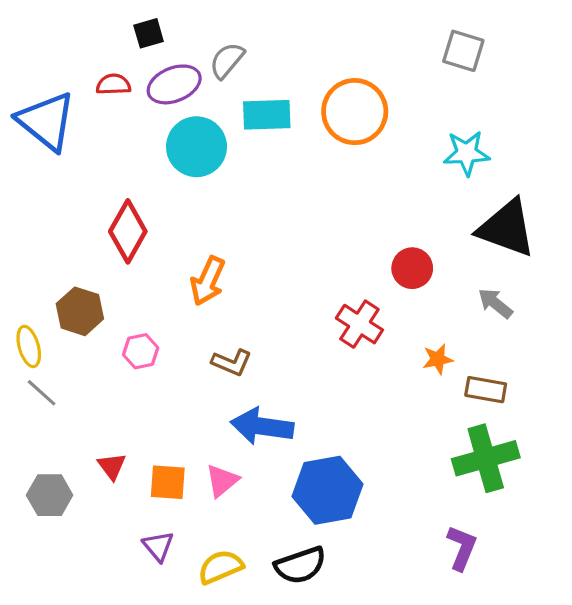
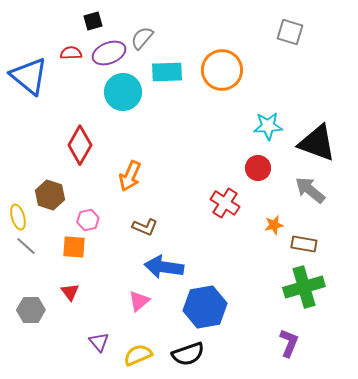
cyan star: (467, 153) -> (268, 126), moved
gray arrow: (495, 303) -> (310, 190), size x1.4
orange square: (168, 482) -> (74, 247), moved

